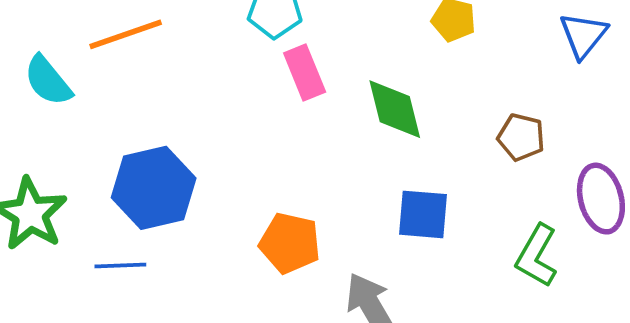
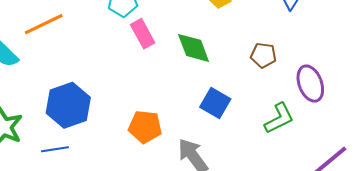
blue square: (423, 214) -> (215, 103), turned 32
green L-shape: (537, 256) -> (279, 118), turned -140

